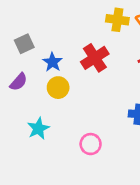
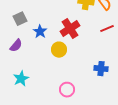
yellow circle: (58, 88) -> (59, 50), moved
cyan star: (38, 128) -> (21, 79), moved

